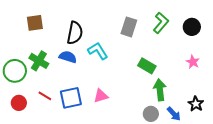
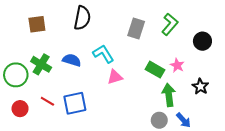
black circle: (192, 27) -> (202, 41), moved
black semicircle: (75, 33) -> (82, 18), moved
pink star: (193, 62) -> (177, 65), moved
pink triangle: (101, 96) -> (115, 77), moved
black star: (196, 104) -> (200, 86), moved

